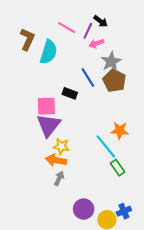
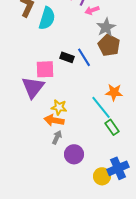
blue line: (88, 77) -> (84, 57), moved
purple triangle: (49, 125) -> (33, 87), moved
purple circle: (84, 209) -> (74, 154), moved
blue cross: (124, 211) -> (118, 168), size x1.5

